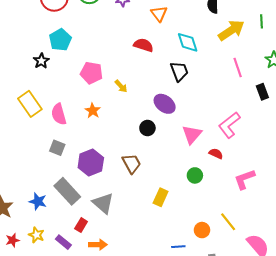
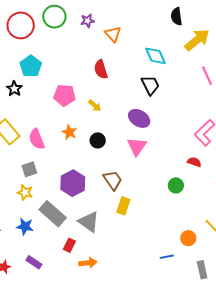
orange triangle: (159, 14) -> (113, 34), moved
red semicircle: (143, 45) -> (101, 69), moved, turned -120
black circle: (147, 128) -> (98, 140), moved
pink triangle: (192, 134) -> (137, 146), moved
gray square: (57, 148) -> (29, 169), moved, turned -35
yellow rectangle: (161, 197) -> (123, 206), moved
yellow star: (36, 235) -> (25, 192), moved
purple rectangle: (63, 242) -> (34, 262), moved

